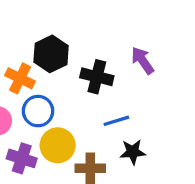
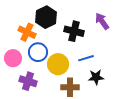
yellow circle: (58, 145) -> (58, 64), moved

